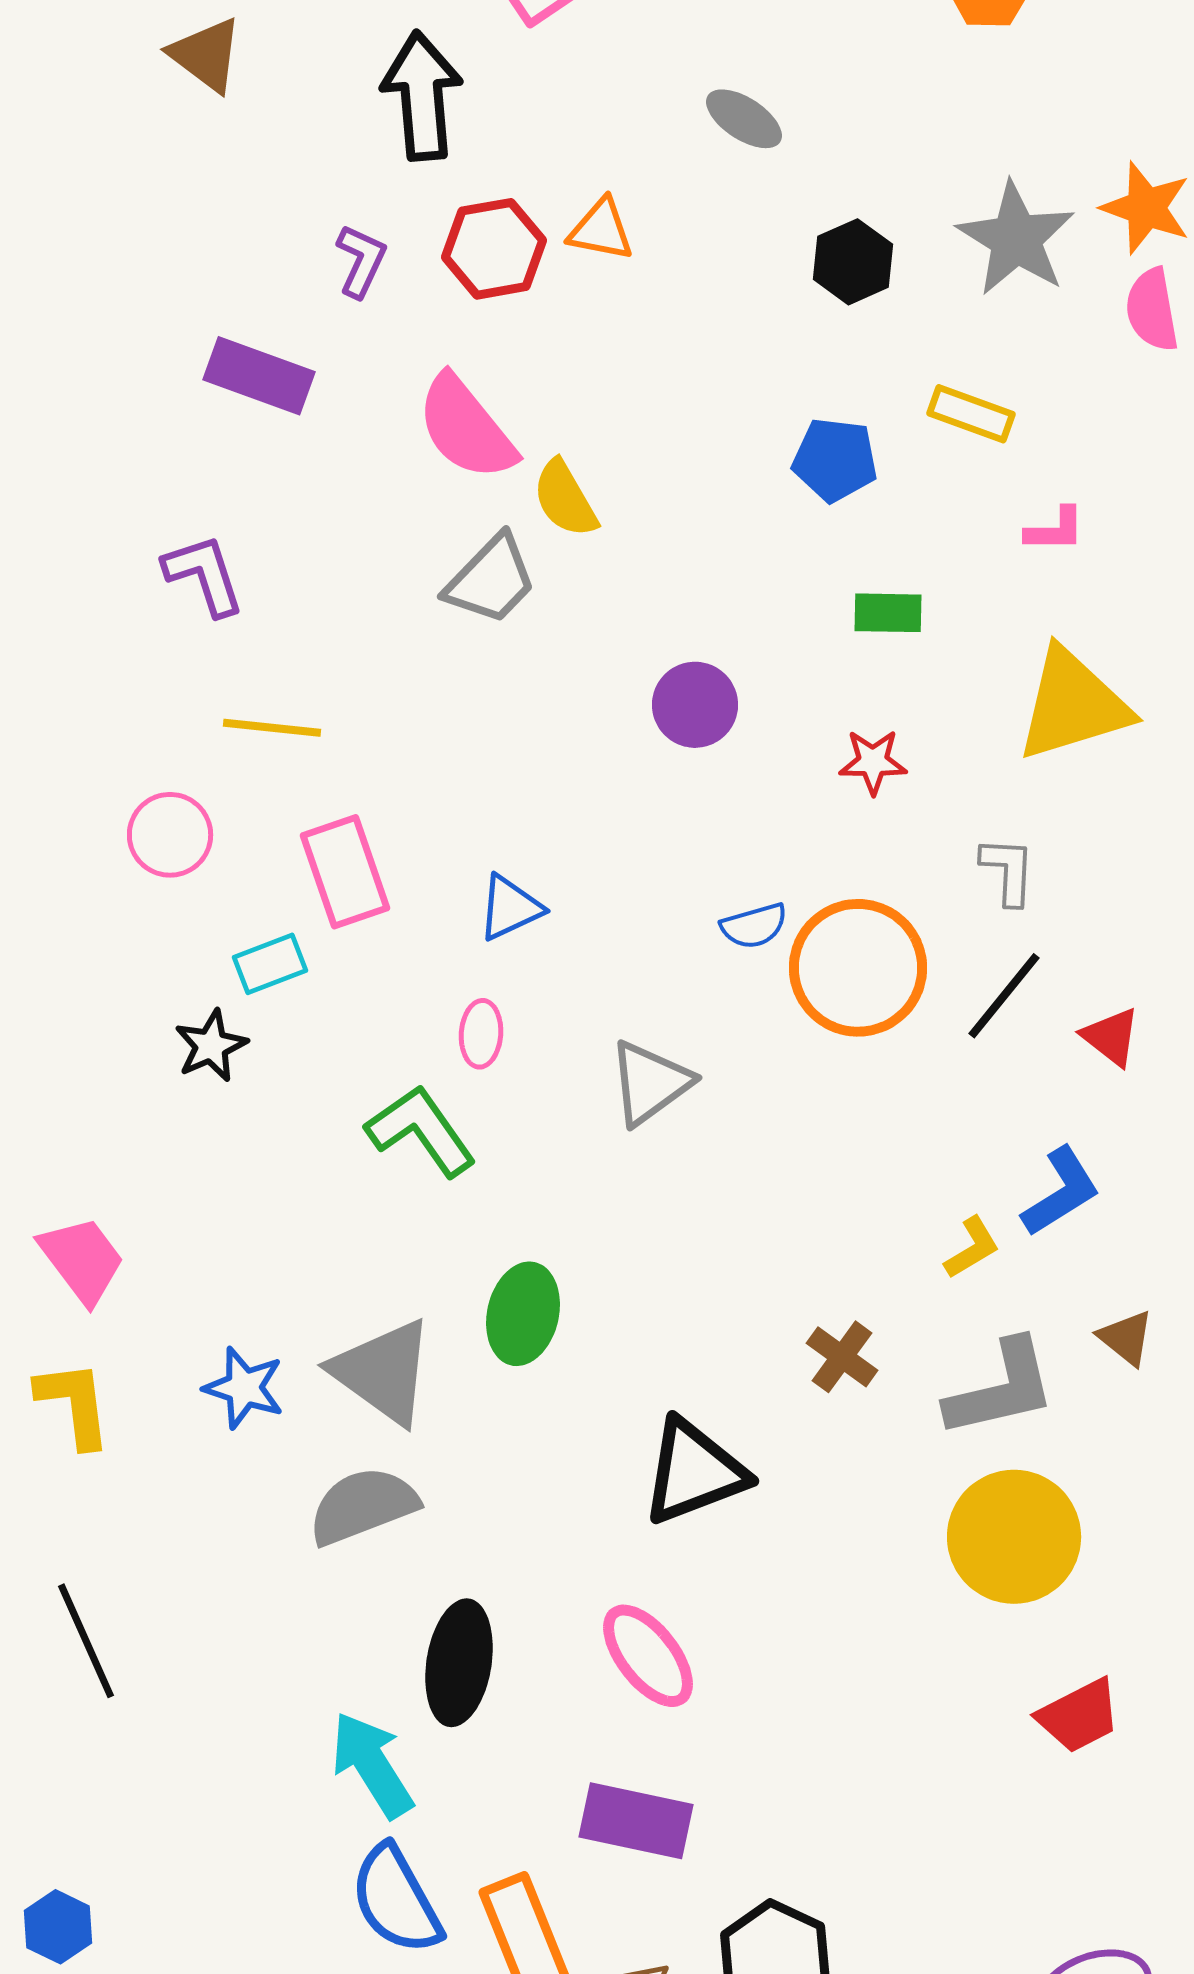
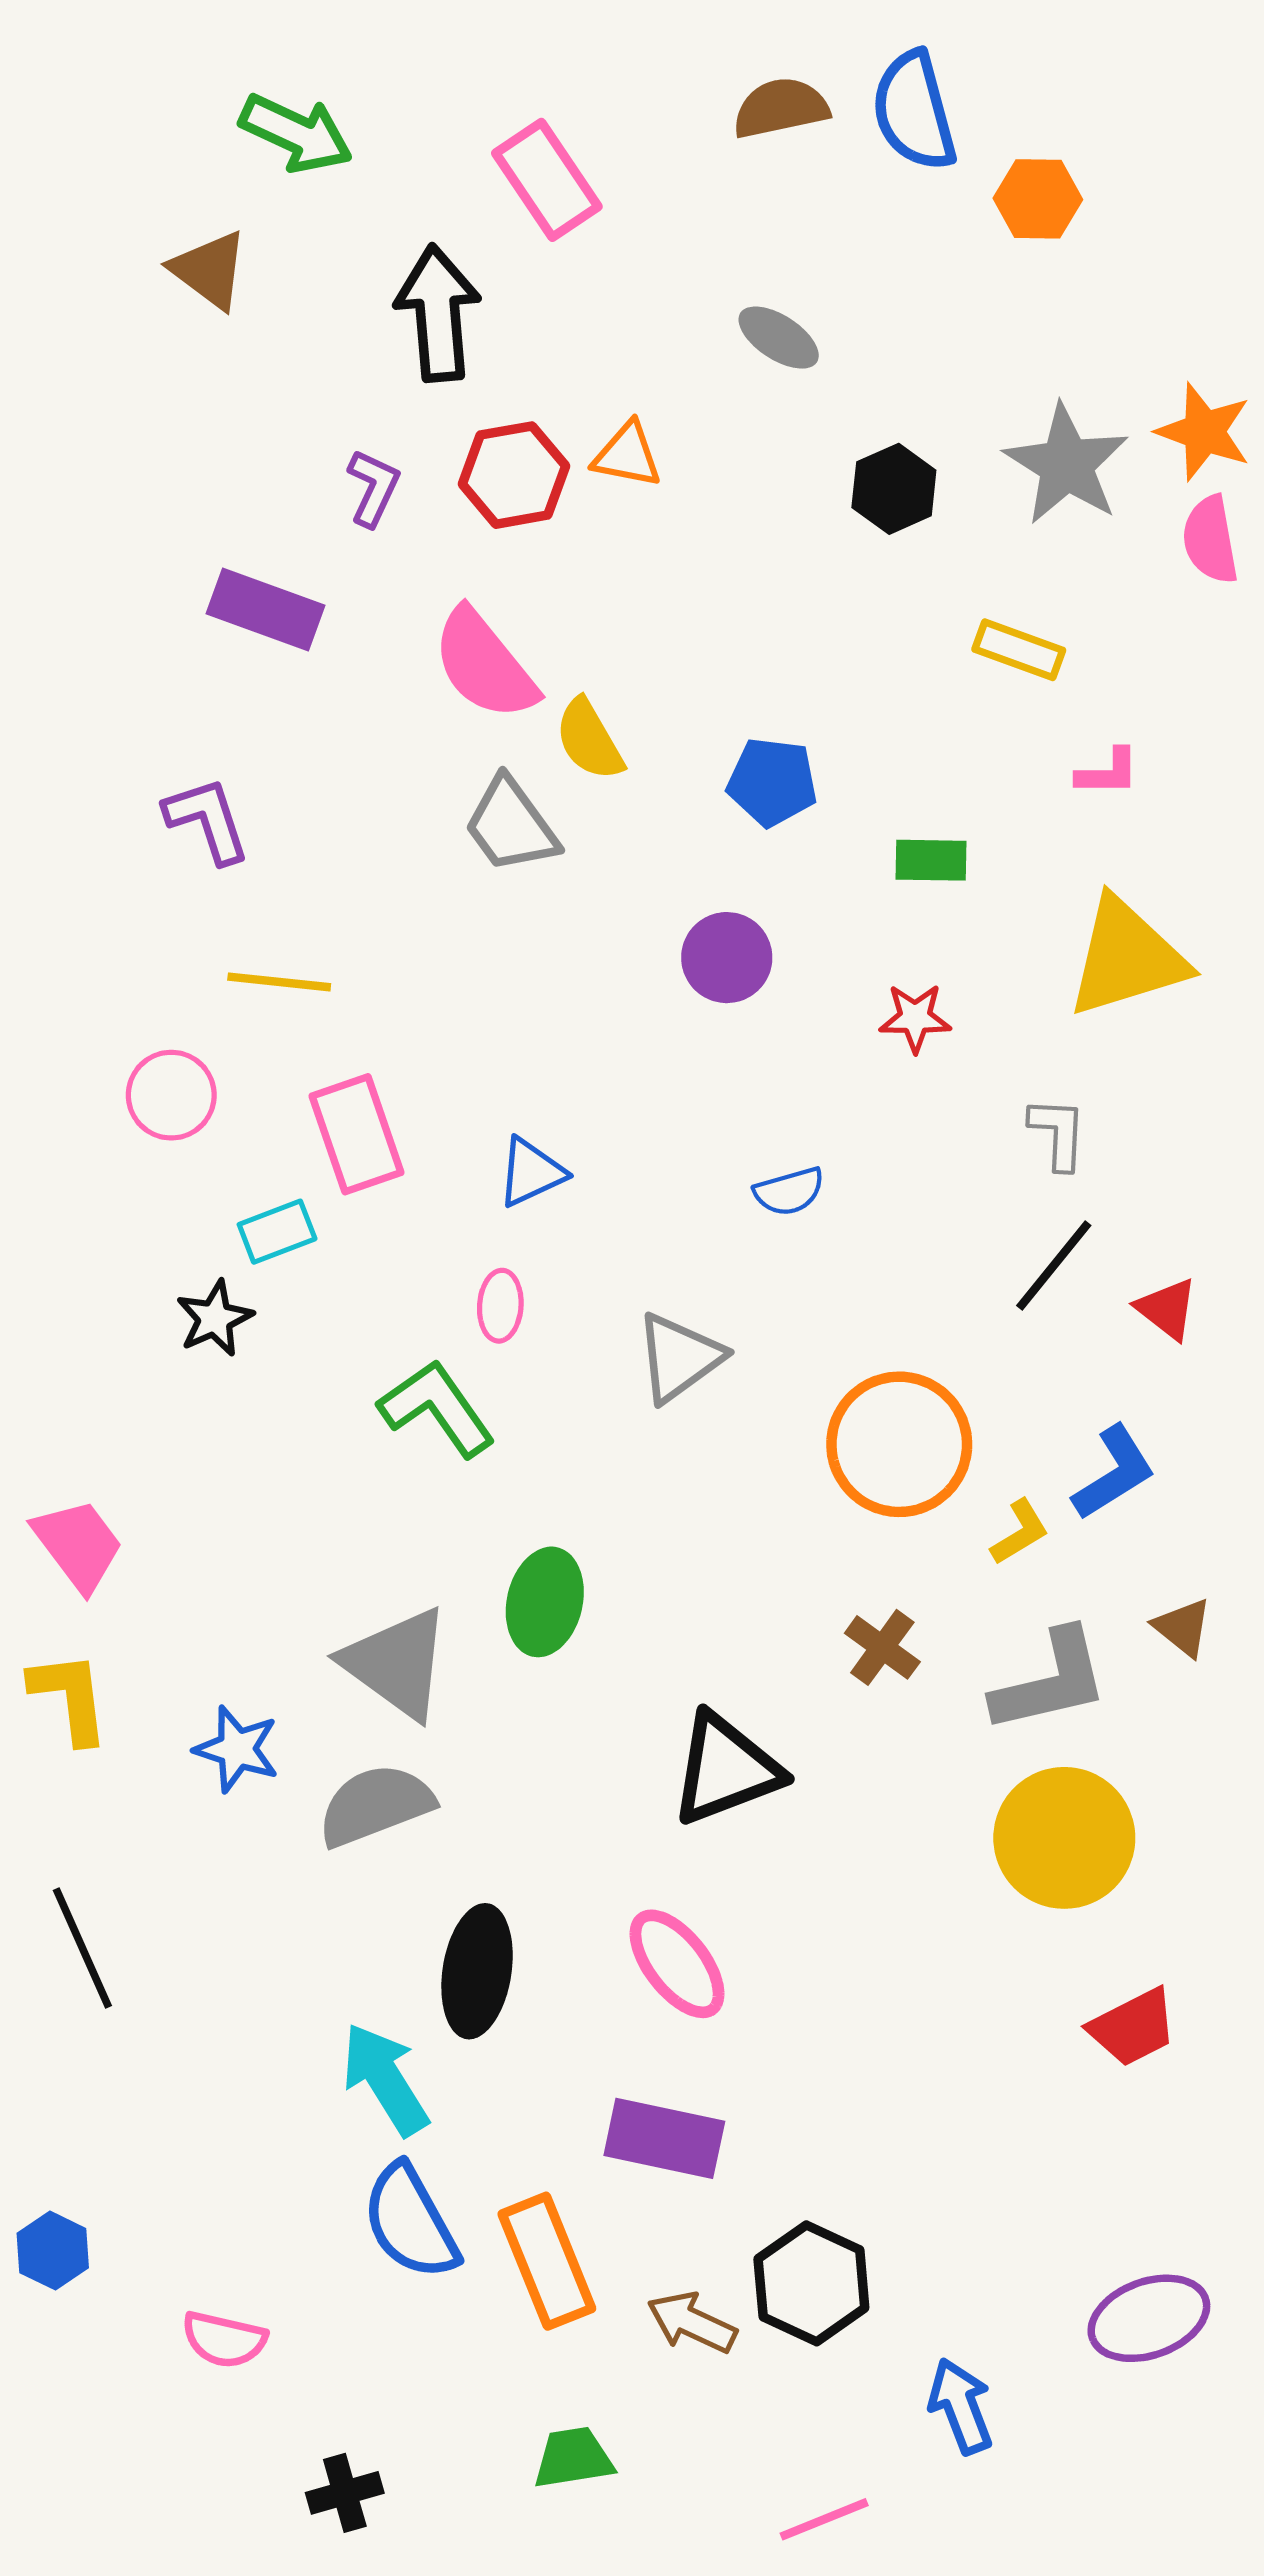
blue pentagon: (835, 460) -> (772, 782), moved
gray trapezoid: (491, 580) -> (511, 825), turned 100
orange circle: (858, 968) -> (899, 1444), moved
blue star: (244, 1388) -> (237, 1749), moved

